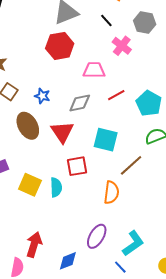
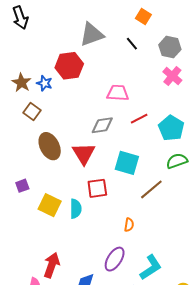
red hexagon: (60, 46) -> (69, 66), moved
pink cross: (122, 46) -> (172, 76), moved
blue star: (42, 96) -> (44, 83), moved
orange semicircle: (111, 192) -> (129, 225), moved, size x0.6

